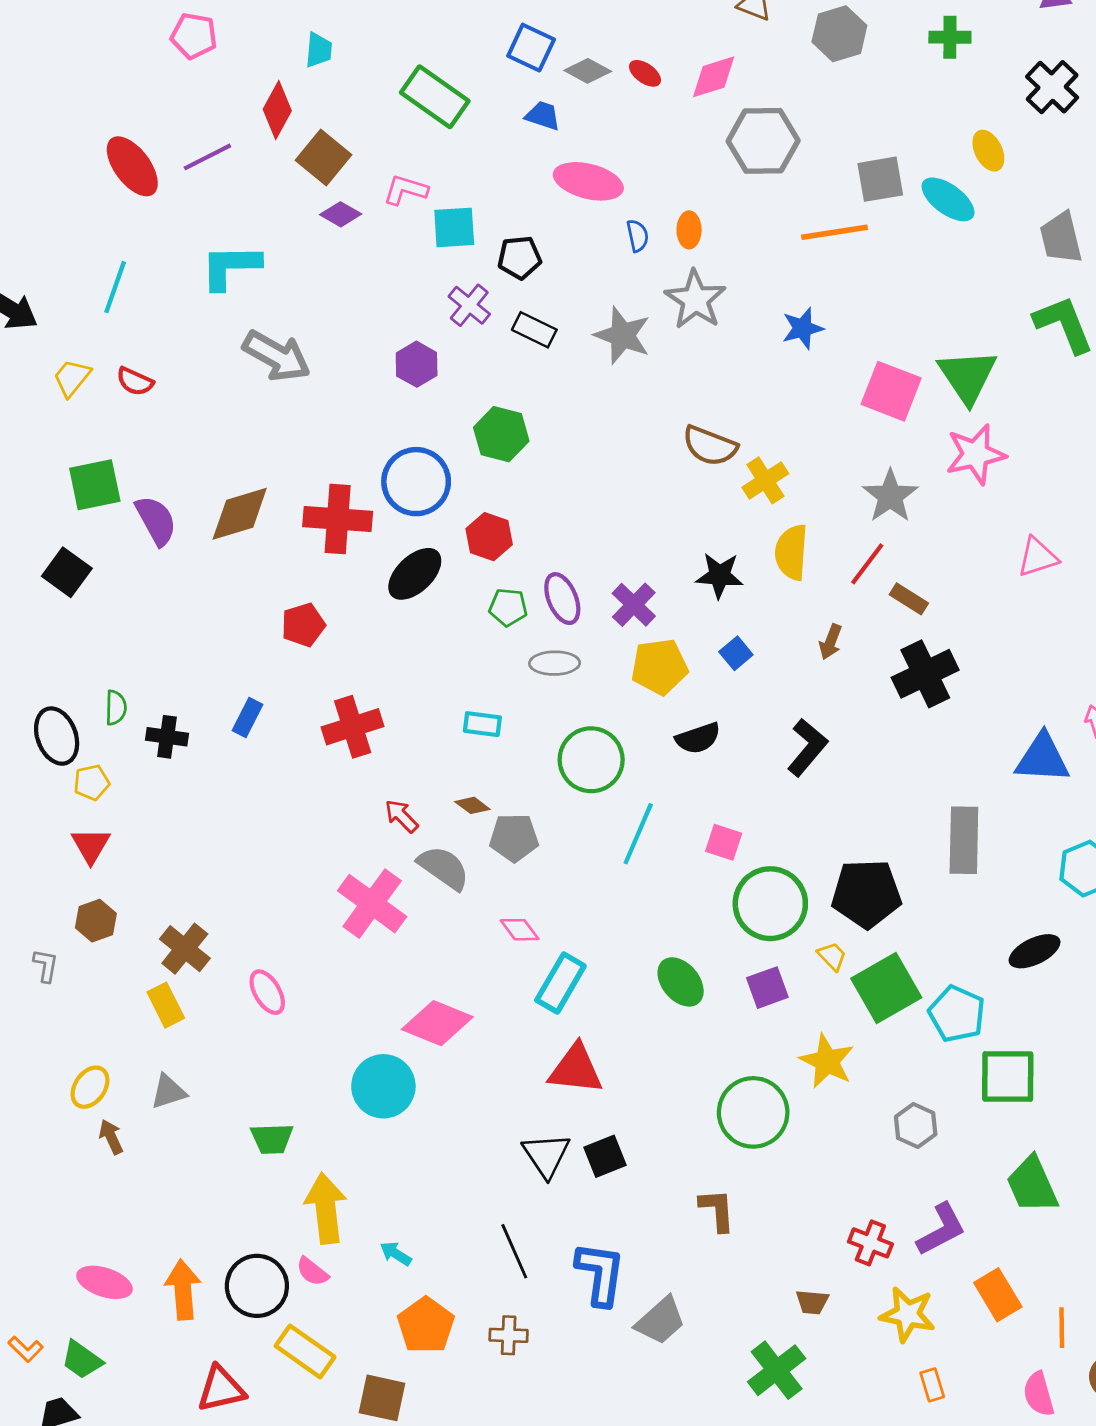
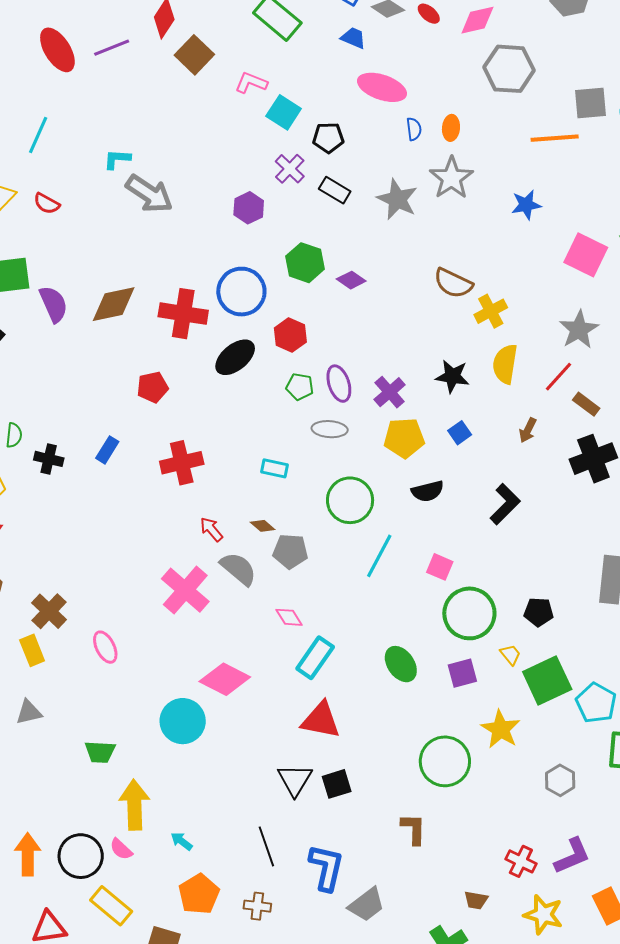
purple diamond: (341, 214) -> (351, 280), moved
cyan square: (454, 227) -> (284, 112), turned 32
cyan L-shape: (230, 267) -> (117, 159), moved, size x0.6
black pentagon: (866, 894) -> (539, 612), size x0.6

